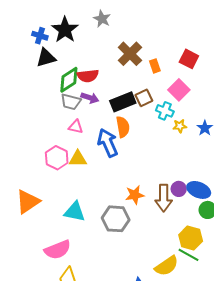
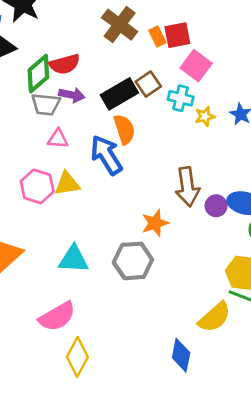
red square: (189, 59) -> (177, 35), moved, turned -30
brown arrow: (164, 198) -> (187, 187), moved

